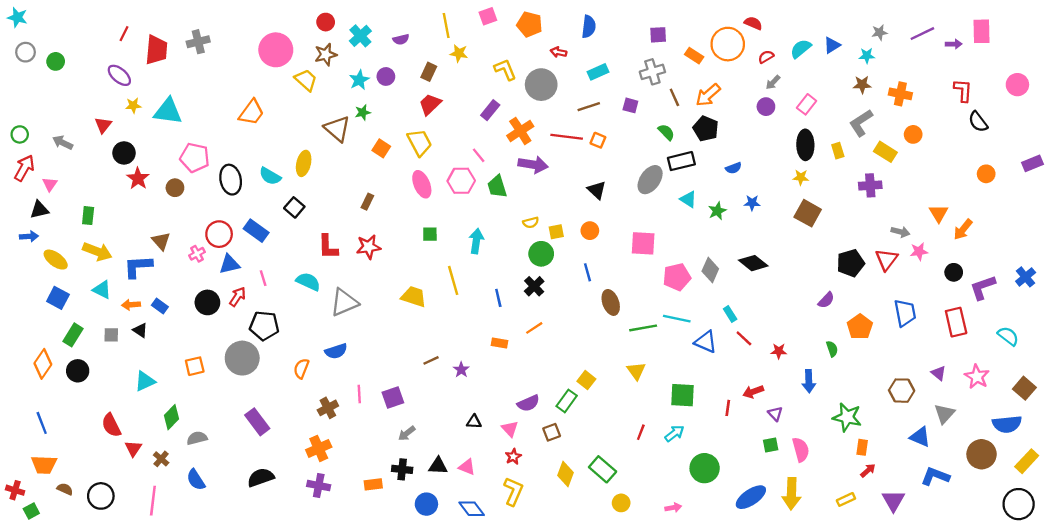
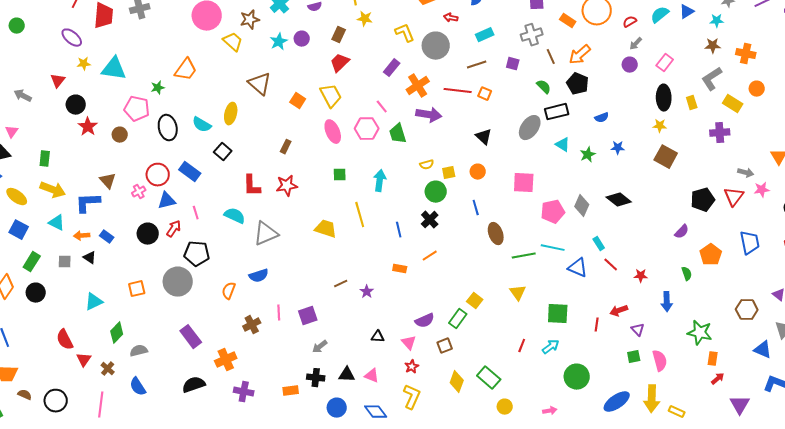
green star: (363, 112) -> (158, 88), moved
orange cross: (319, 448) -> (226, 360), moved
yellow rectangle: (846, 499) -> (677, 412), moved, turned 49

